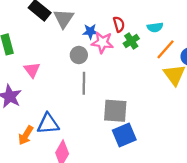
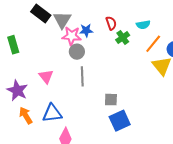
pink star: (102, 42) -> (72, 36), moved
pink triangle: (32, 70) -> (46, 76), moved
gray square: (115, 111) -> (111, 100), size x0.6
orange arrow: (26, 135) -> (26, 115), moved, turned 120

